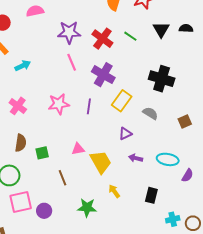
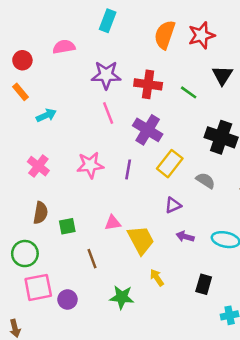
green line: (130, 36) -> (189, 92), moved
red cross: (102, 39) -> (148, 84), turned -30

